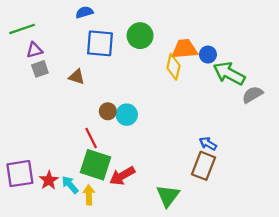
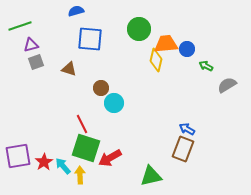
green circle: (140, 36) -> (139, 29), moved
green arrow: (229, 73) -> (206, 66), size x0.5
brown circle: (108, 111) -> (101, 88), moved
green triangle: (168, 196) -> (151, 176), turned 40

